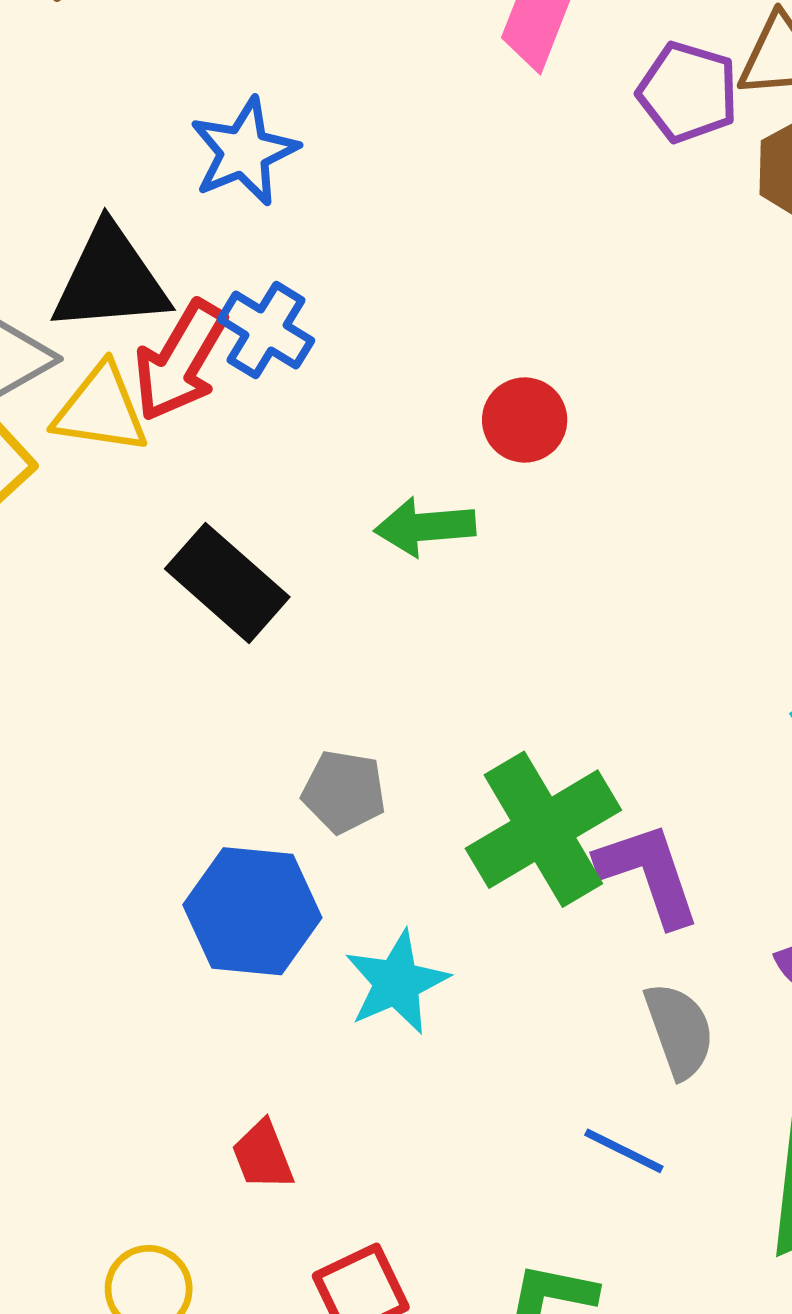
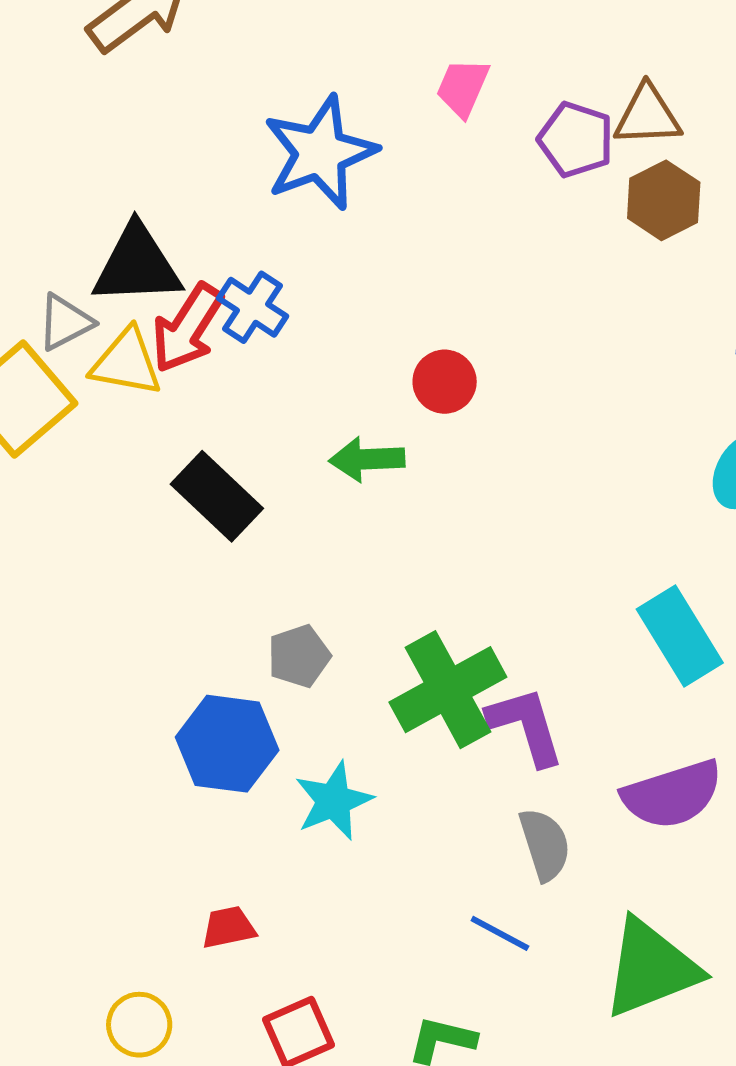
blue star: (244, 152) -> (320, 153), moved, size x1.4
gray pentagon: (344, 792) -> (299, 656), turned -30
red trapezoid: (263, 1155) -> (228, 927), turned 98

